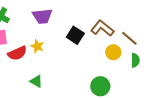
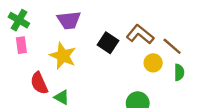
yellow star: (37, 46) -> (63, 56), size x1.6
red semicircle: (17, 53) -> (39, 83), moved, turned 90

